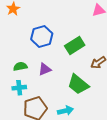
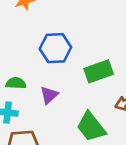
purple triangle: (45, 69) -> (49, 95), turned -32

